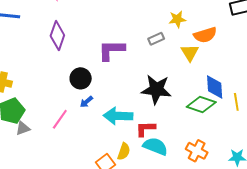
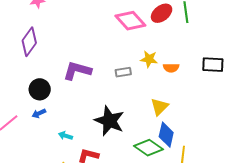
orange semicircle: (205, 35) -> (171, 68), moved, size x0.7
yellow triangle: (190, 53) -> (159, 107), moved
cyan arrow: (118, 116) -> (65, 136), size x0.5

